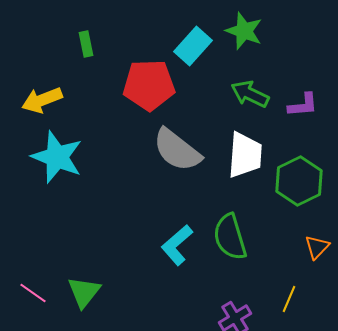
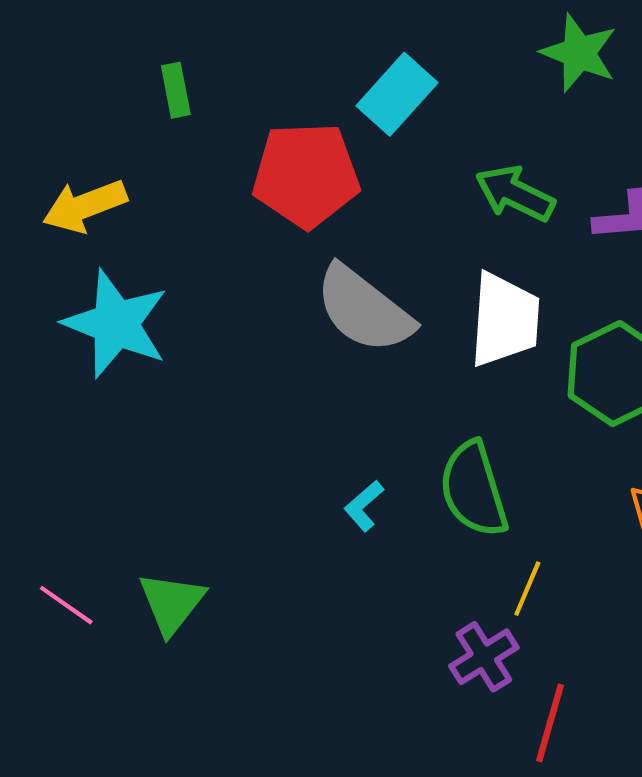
green star: (244, 31) -> (579, 53), moved
cyan L-shape: (177, 245) -> (364, 506), size x0.6
yellow line: (289, 299) -> (527, 589), moved

